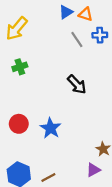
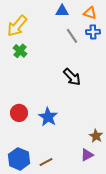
blue triangle: (66, 12) -> (62, 11), turned 32
orange triangle: (86, 14) -> (90, 13), moved
green cross: (20, 67) -> (20, 51), moved, turned -32

